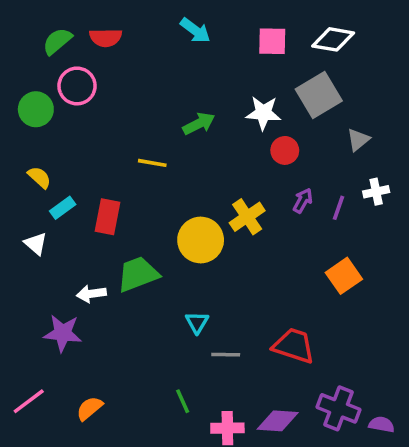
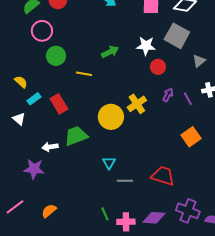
gray square: (319, 95) -> (177, 36), turned -30
green circle: (36, 109) -> (56, 56), moved
purple line: (339, 208) -> (188, 99), turned -48
red rectangle: (107, 217) -> (59, 104), turned -42
green line: (183, 401) -> (105, 214), moved

